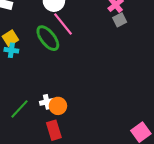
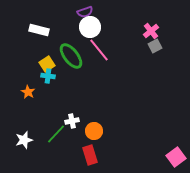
green ellipse: (48, 38) -> (71, 56), moved
white cross: (47, 102) -> (72, 121), moved

